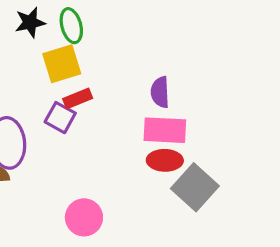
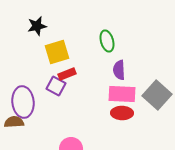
green ellipse: (71, 26) -> (107, 41), moved
gray square: (195, 187) -> (157, 95), moved

